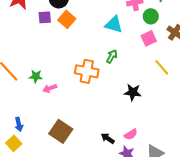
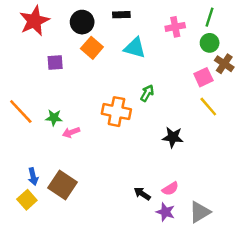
green circle: (151, 16) -> (210, 43), moved
purple square: (45, 17) -> (55, 62), moved
cyan triangle: (114, 24) -> (135, 48), moved
pink square: (149, 38) -> (203, 77), moved
brown square: (61, 131) -> (62, 185), moved

